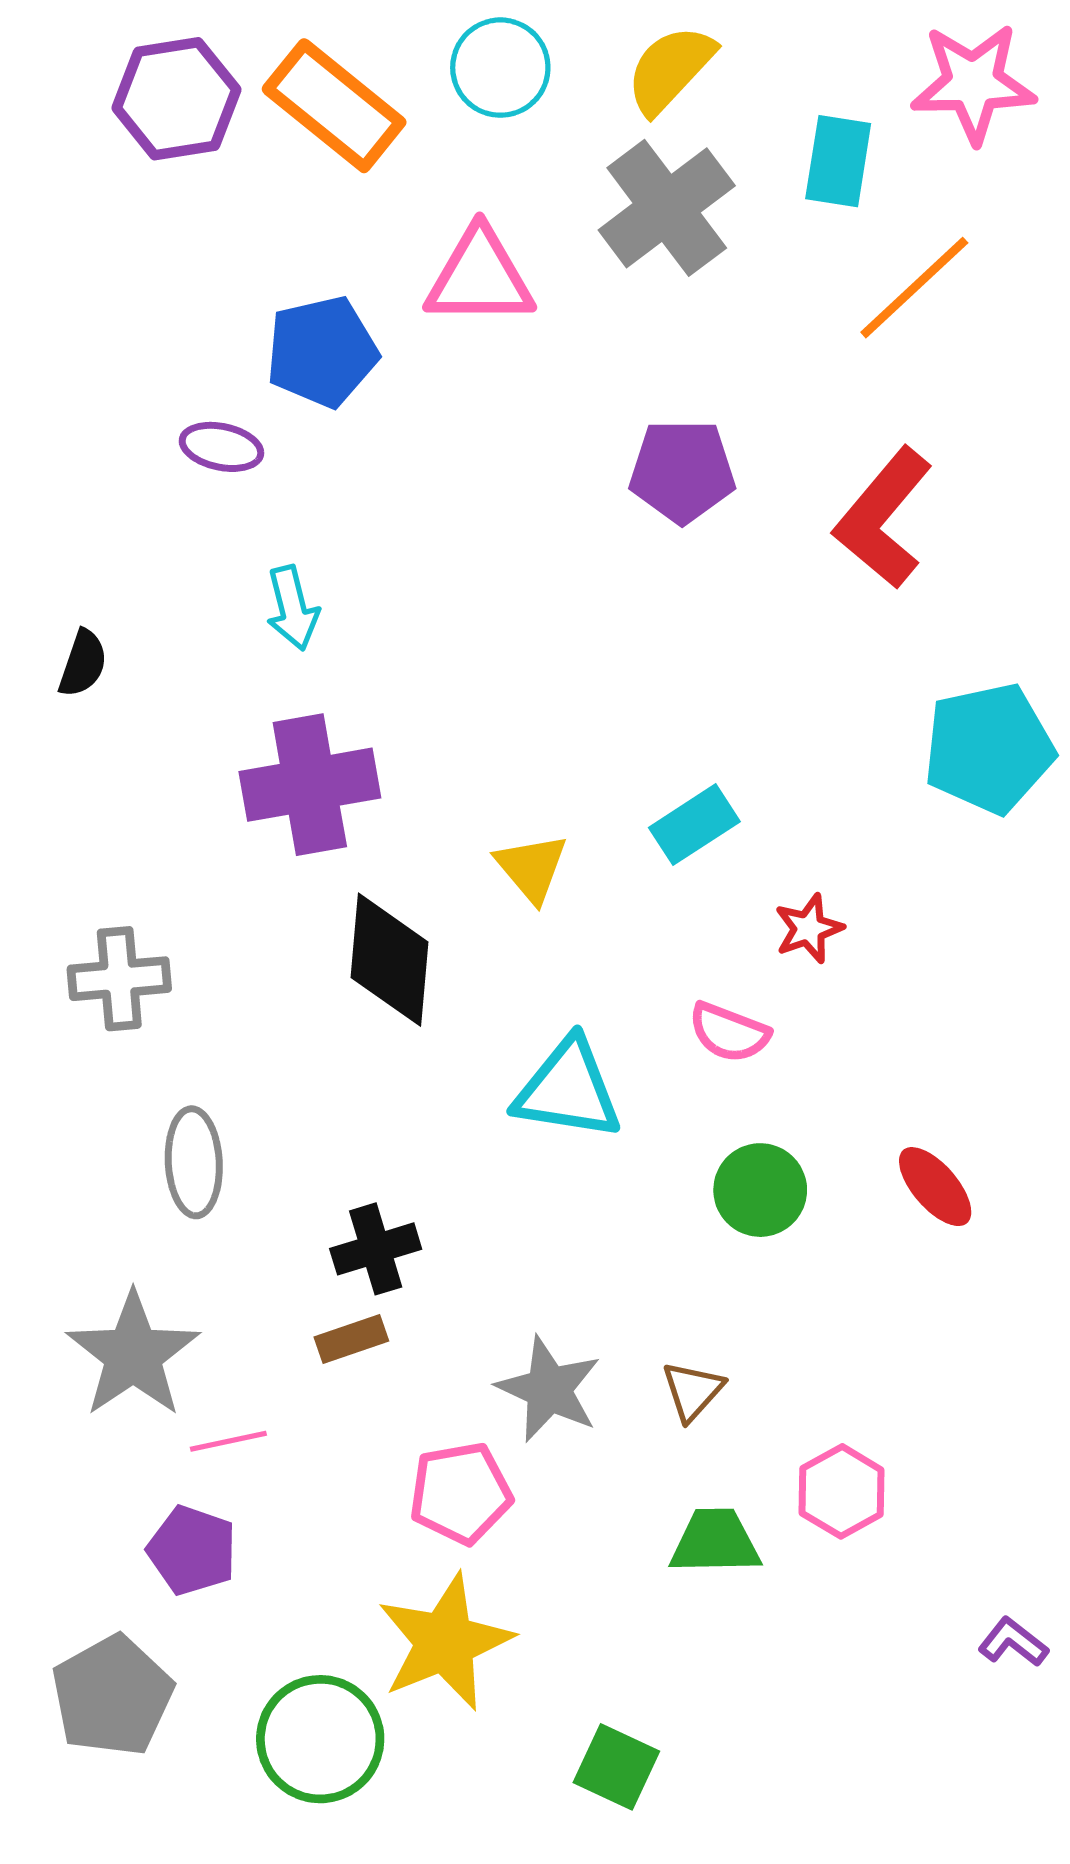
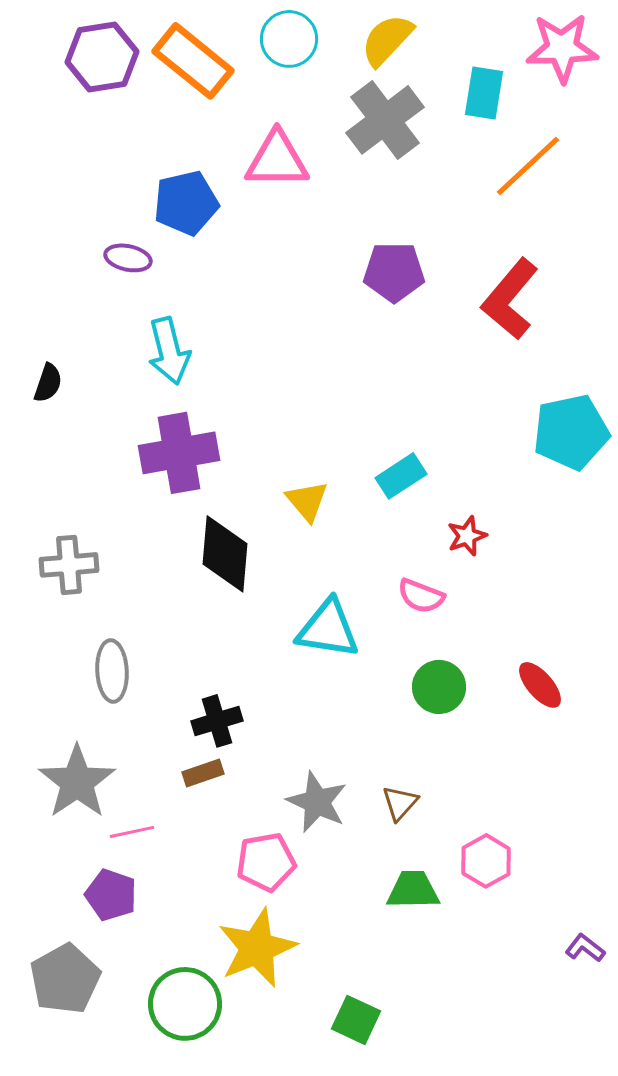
cyan arrow: (292, 608) -> (169, 351), size x1.4

